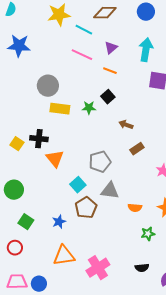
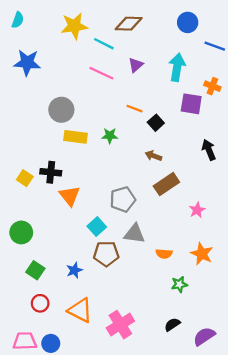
blue circle: (146, 12) -> (188, 22), moved
orange line: (110, 71) -> (135, 109), moved
black square: (108, 97) -> (156, 123), moved
brown rectangle: (137, 149) -> (166, 184), size x1.5
brown pentagon: (86, 208) -> (106, 254), turned 30
red circle: (15, 248) -> (40, 303), moved
orange triangle: (64, 256) -> (80, 310), turned 35
black semicircle: (142, 268) -> (172, 325), turned 152

